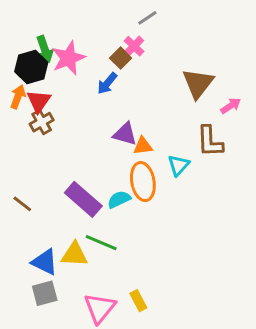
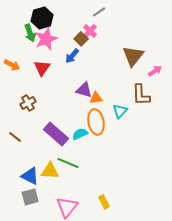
black hexagon: (31, 67) -> (42, 18), moved
orange arrow: (18, 97) -> (12, 65), turned 98
red triangle: (39, 101) -> (42, 68), moved
brown cross: (42, 122) -> (28, 103), moved
yellow rectangle: (138, 301) -> (104, 202), moved

